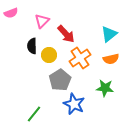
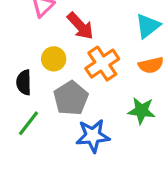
black semicircle: (32, 46) -> (24, 82), moved
blue star: (74, 104) -> (93, 136), turned -30
green line: (34, 114) -> (29, 123), moved

